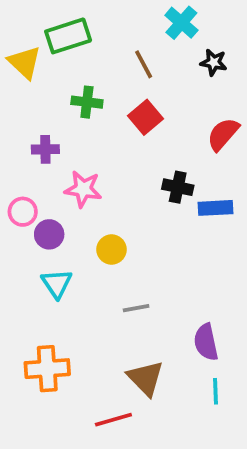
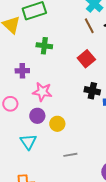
brown line: (144, 64) -> (89, 26), moved
red square: (146, 117) -> (86, 59), moved
purple circle: (49, 234) -> (37, 116), moved

